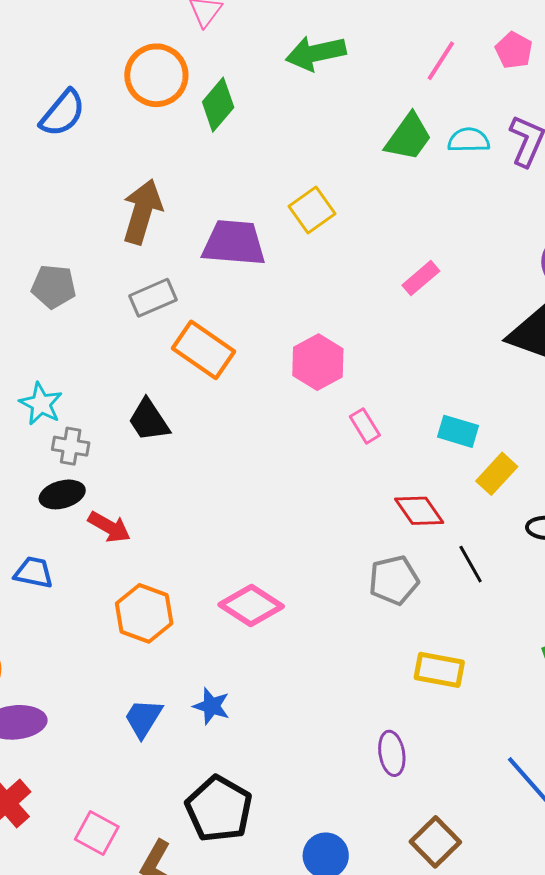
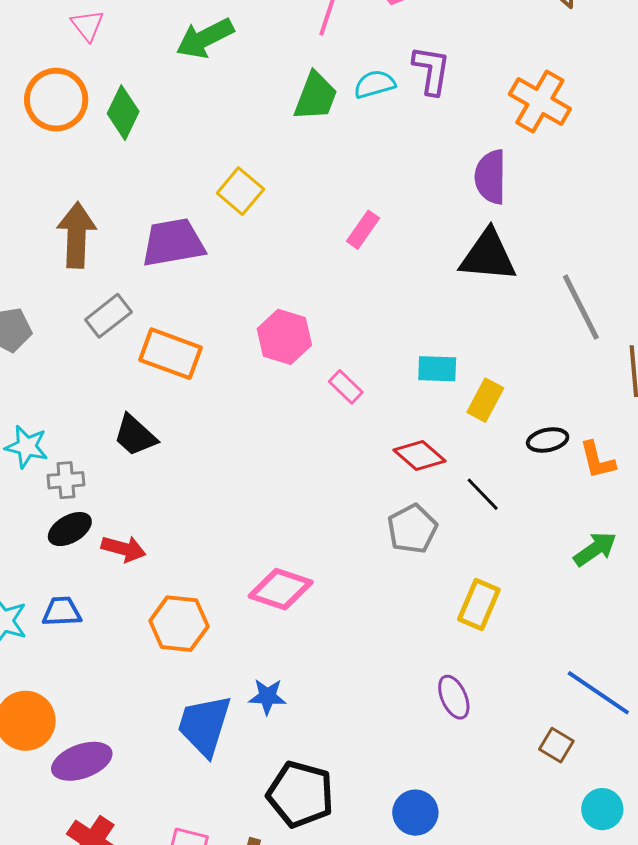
yellow rectangle: (439, 670) -> (479, 604), turned -63
blue trapezoid: (143, 718) -> (204, 725), size x1.5
brown square: (435, 842) -> (556, 745), moved, size x0.7

